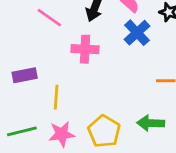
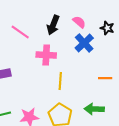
yellow line: (56, 97) -> (60, 81), moved

